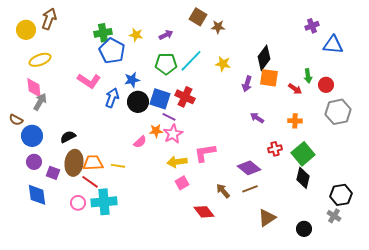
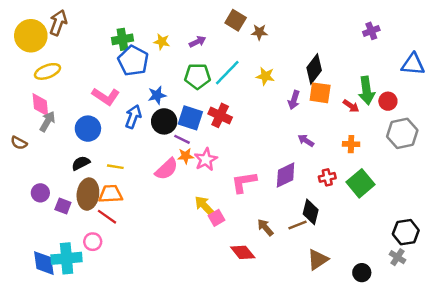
yellow circle: (26, 30) -> (31, 36), size x1.4
blue triangle: (333, 45) -> (413, 64), moved
green arrow: (308, 76) -> (367, 90), size x1.6
purple line: (169, 117) -> (182, 139), moved
blue circle: (32, 136) -> (88, 129), moved
pink semicircle: (140, 142) -> (167, 169), size x1.5
yellow arrow: (177, 162) -> (205, 206), moved, turned 54
yellow line: (118, 166) -> (115, 167), moved
purple diamond: (249, 168) -> (286, 175), moved, turned -65
black diamond: (303, 178) -> (311, 212), moved
blue diamond: (37, 195) -> (44, 263), moved
cyan cross: (104, 202) -> (67, 258), moved

